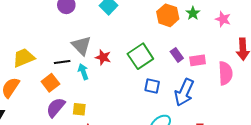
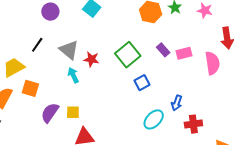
black line: (62, 62) -> (37, 45), moved, turned -42
orange square: (50, 83) -> (30, 88), moved, turned -30
blue square: (152, 86) -> (142, 83), turned -35
blue arrow: (184, 92) -> (177, 103), moved, size x0.6

